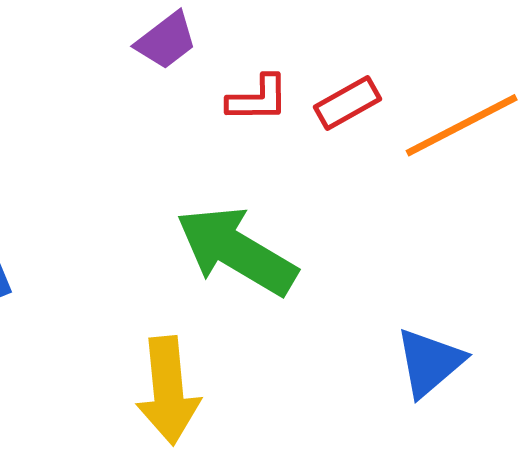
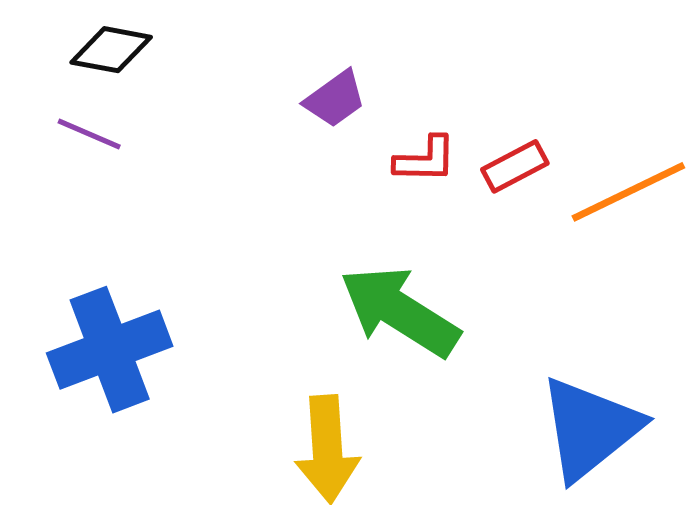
blue triangle: (430, 362) -> (590, 428), size x1.5

